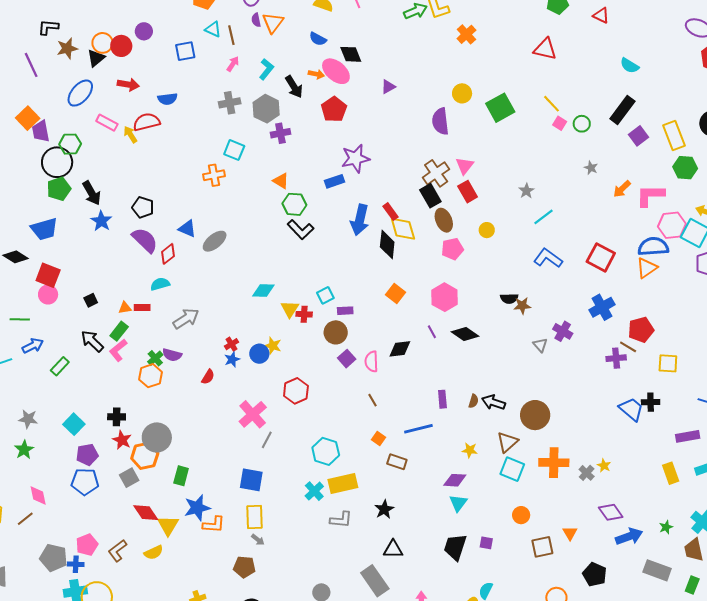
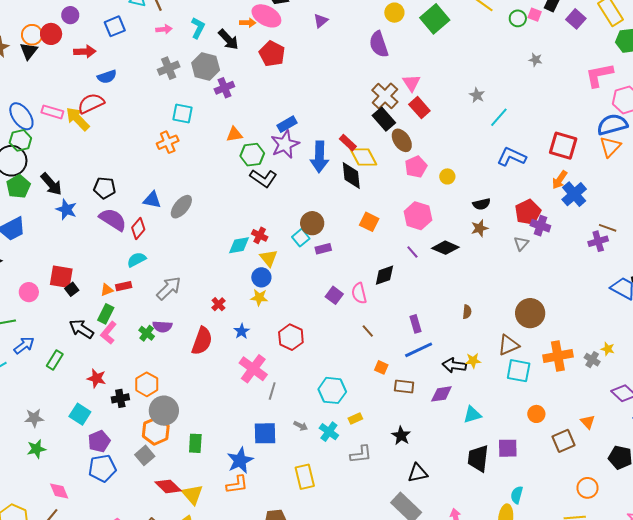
pink arrow: (233, 64) -> (164, 29), turned 63
red arrow: (128, 85) -> (85, 52), moved
blue ellipse: (80, 93) -> (21, 116), moved, turned -64
pink square: (560, 123) -> (535, 15), moved
yellow arrow: (130, 134) -> (78, 119), size x1.5
purple star: (355, 158) -> (285, 144), moved
orange triangle: (281, 181) -> (234, 134), turned -30
orange arrow: (622, 189) -> (560, 180), moved
yellow circle: (487, 230) -> (447, 176), moved
red square: (48, 275) -> (61, 277), moved
brown star: (522, 306) -> (480, 228), moved
red cross: (304, 314) -> (260, 235), moved, turned 35
red pentagon: (641, 330) -> (528, 212), moved
brown circle: (336, 332) -> (312, 223), moved
gray triangle: (540, 345) -> (521, 243), turned 35
blue circle: (259, 354) -> (261, 277), moved
blue star: (232, 359) -> (242, 331), moved
orange hexagon: (150, 376) -> (147, 384), moved
red semicircle: (208, 377) -> (202, 341), size x1.8
purple rectangle: (442, 399) -> (415, 324), moved
black arrow: (494, 402) -> (454, 365), moved
red star: (122, 440) -> (96, 378), moved
brown triangle: (507, 442) -> (508, 345), turned 30
green star: (24, 450) -> (36, 449), turned 30
purple diamond: (455, 480) -> (441, 394), moved
yellow rectangle: (343, 483) -> (355, 419), size x0.5
cyan triangle: (458, 503) -> (472, 415), turned 48
blue star: (197, 508) -> (240, 460), moved
yellow rectangle: (254, 517) -> (305, 477), moved
gray arrow: (258, 540) -> (301, 426), moved
purple square: (486, 543) -> (508, 448), size x1.5

